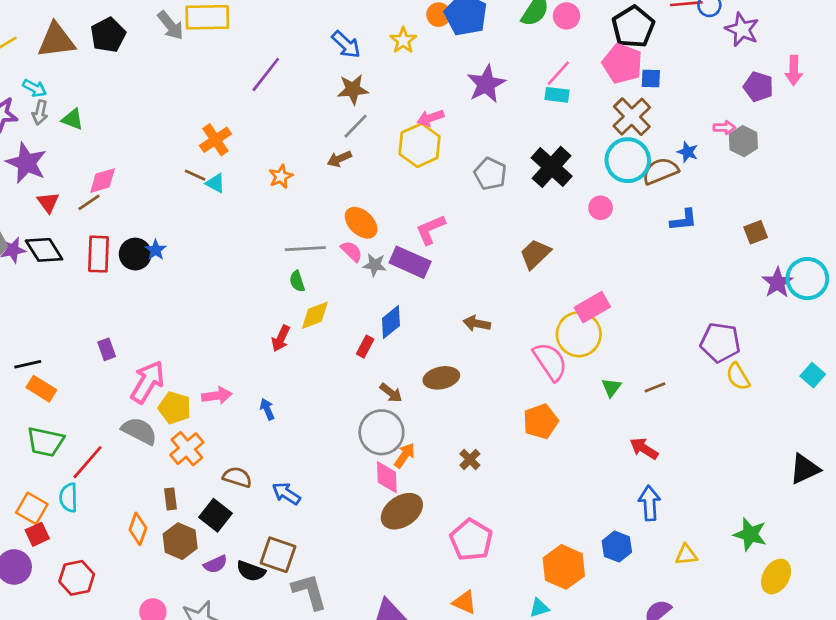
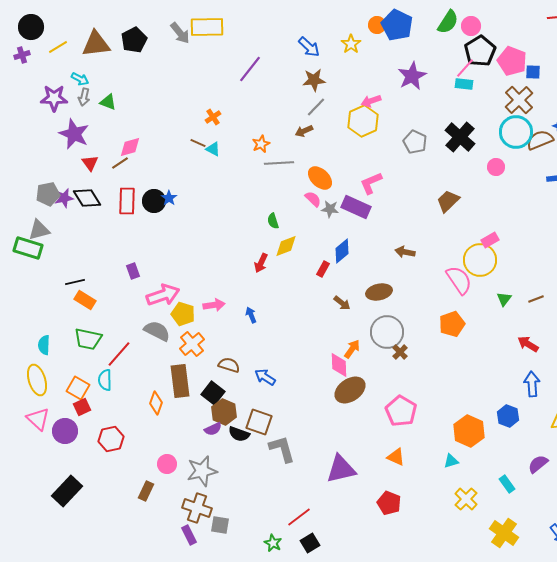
black pentagon: (633, 27) -> (480, 51), moved
orange cross: (215, 140) -> (213, 117), size x0.7
gray line: (305, 249) -> (279, 163), moved
pink rectangle: (592, 307) -> (490, 240), size x0.7
pink arrow: (147, 382) -> (163, 295), turned 40
gray circle: (381, 432) -> (387, 332), moved
brown rectangle: (171, 499) -> (180, 381), size x2.0
brown hexagon: (180, 541) -> (224, 412), moved

